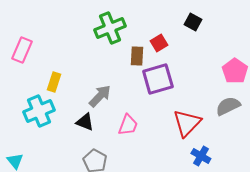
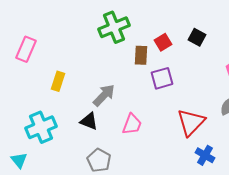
black square: (193, 22) -> (197, 37), moved
purple square: (158, 79) -> (162, 78), size x0.7
cyan cross: (39, 111) -> (41, 127), moved

